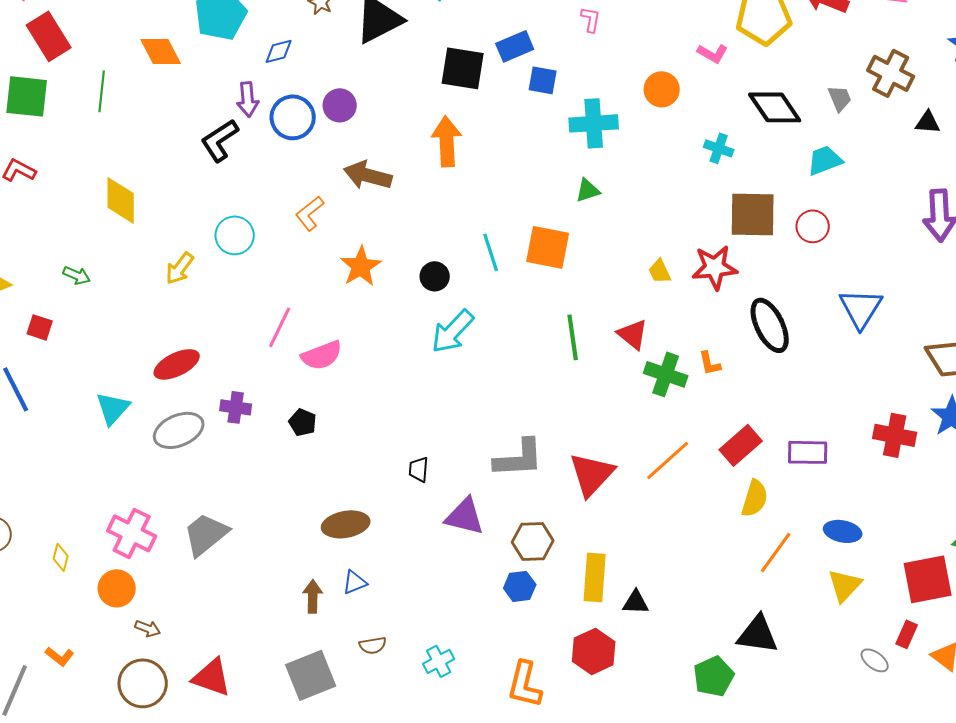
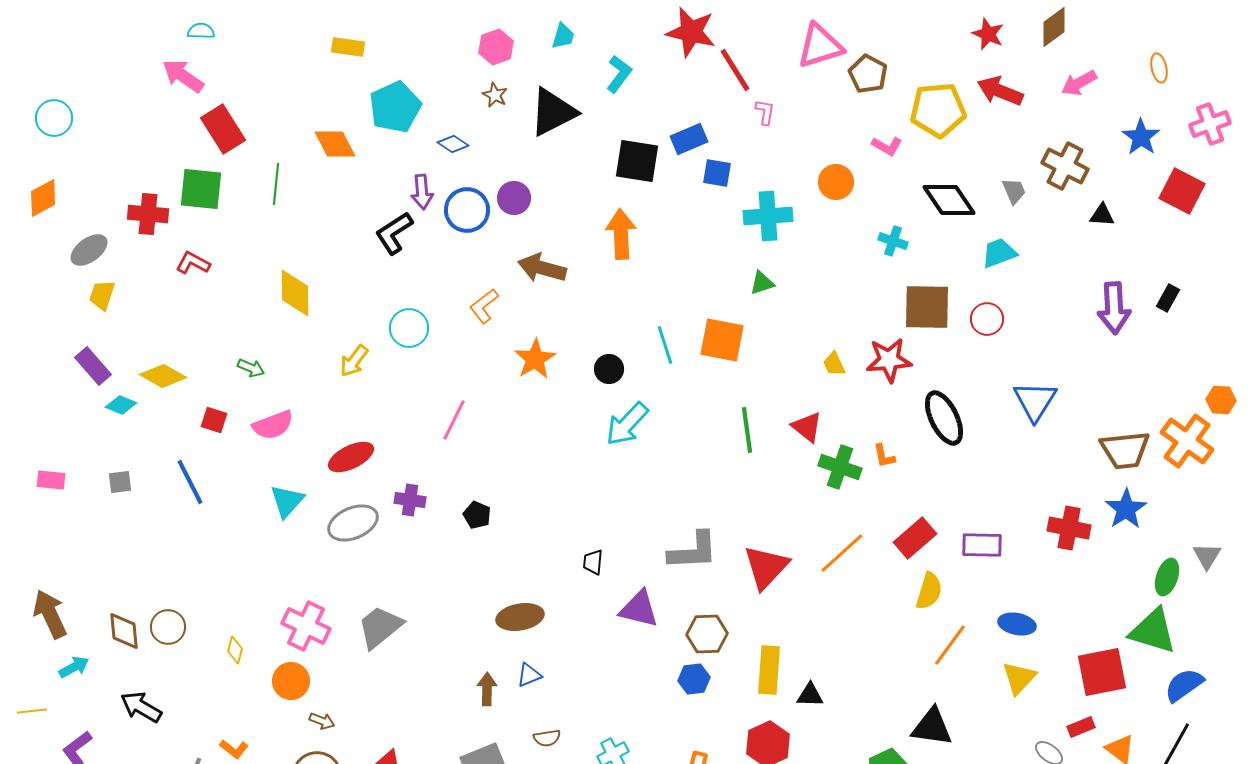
blue diamond: (279, 51) -> (453, 144), turned 48
pink semicircle: (322, 355) -> (273, 425), moved
red rectangle: (907, 634) -> (1081, 727), turned 44

